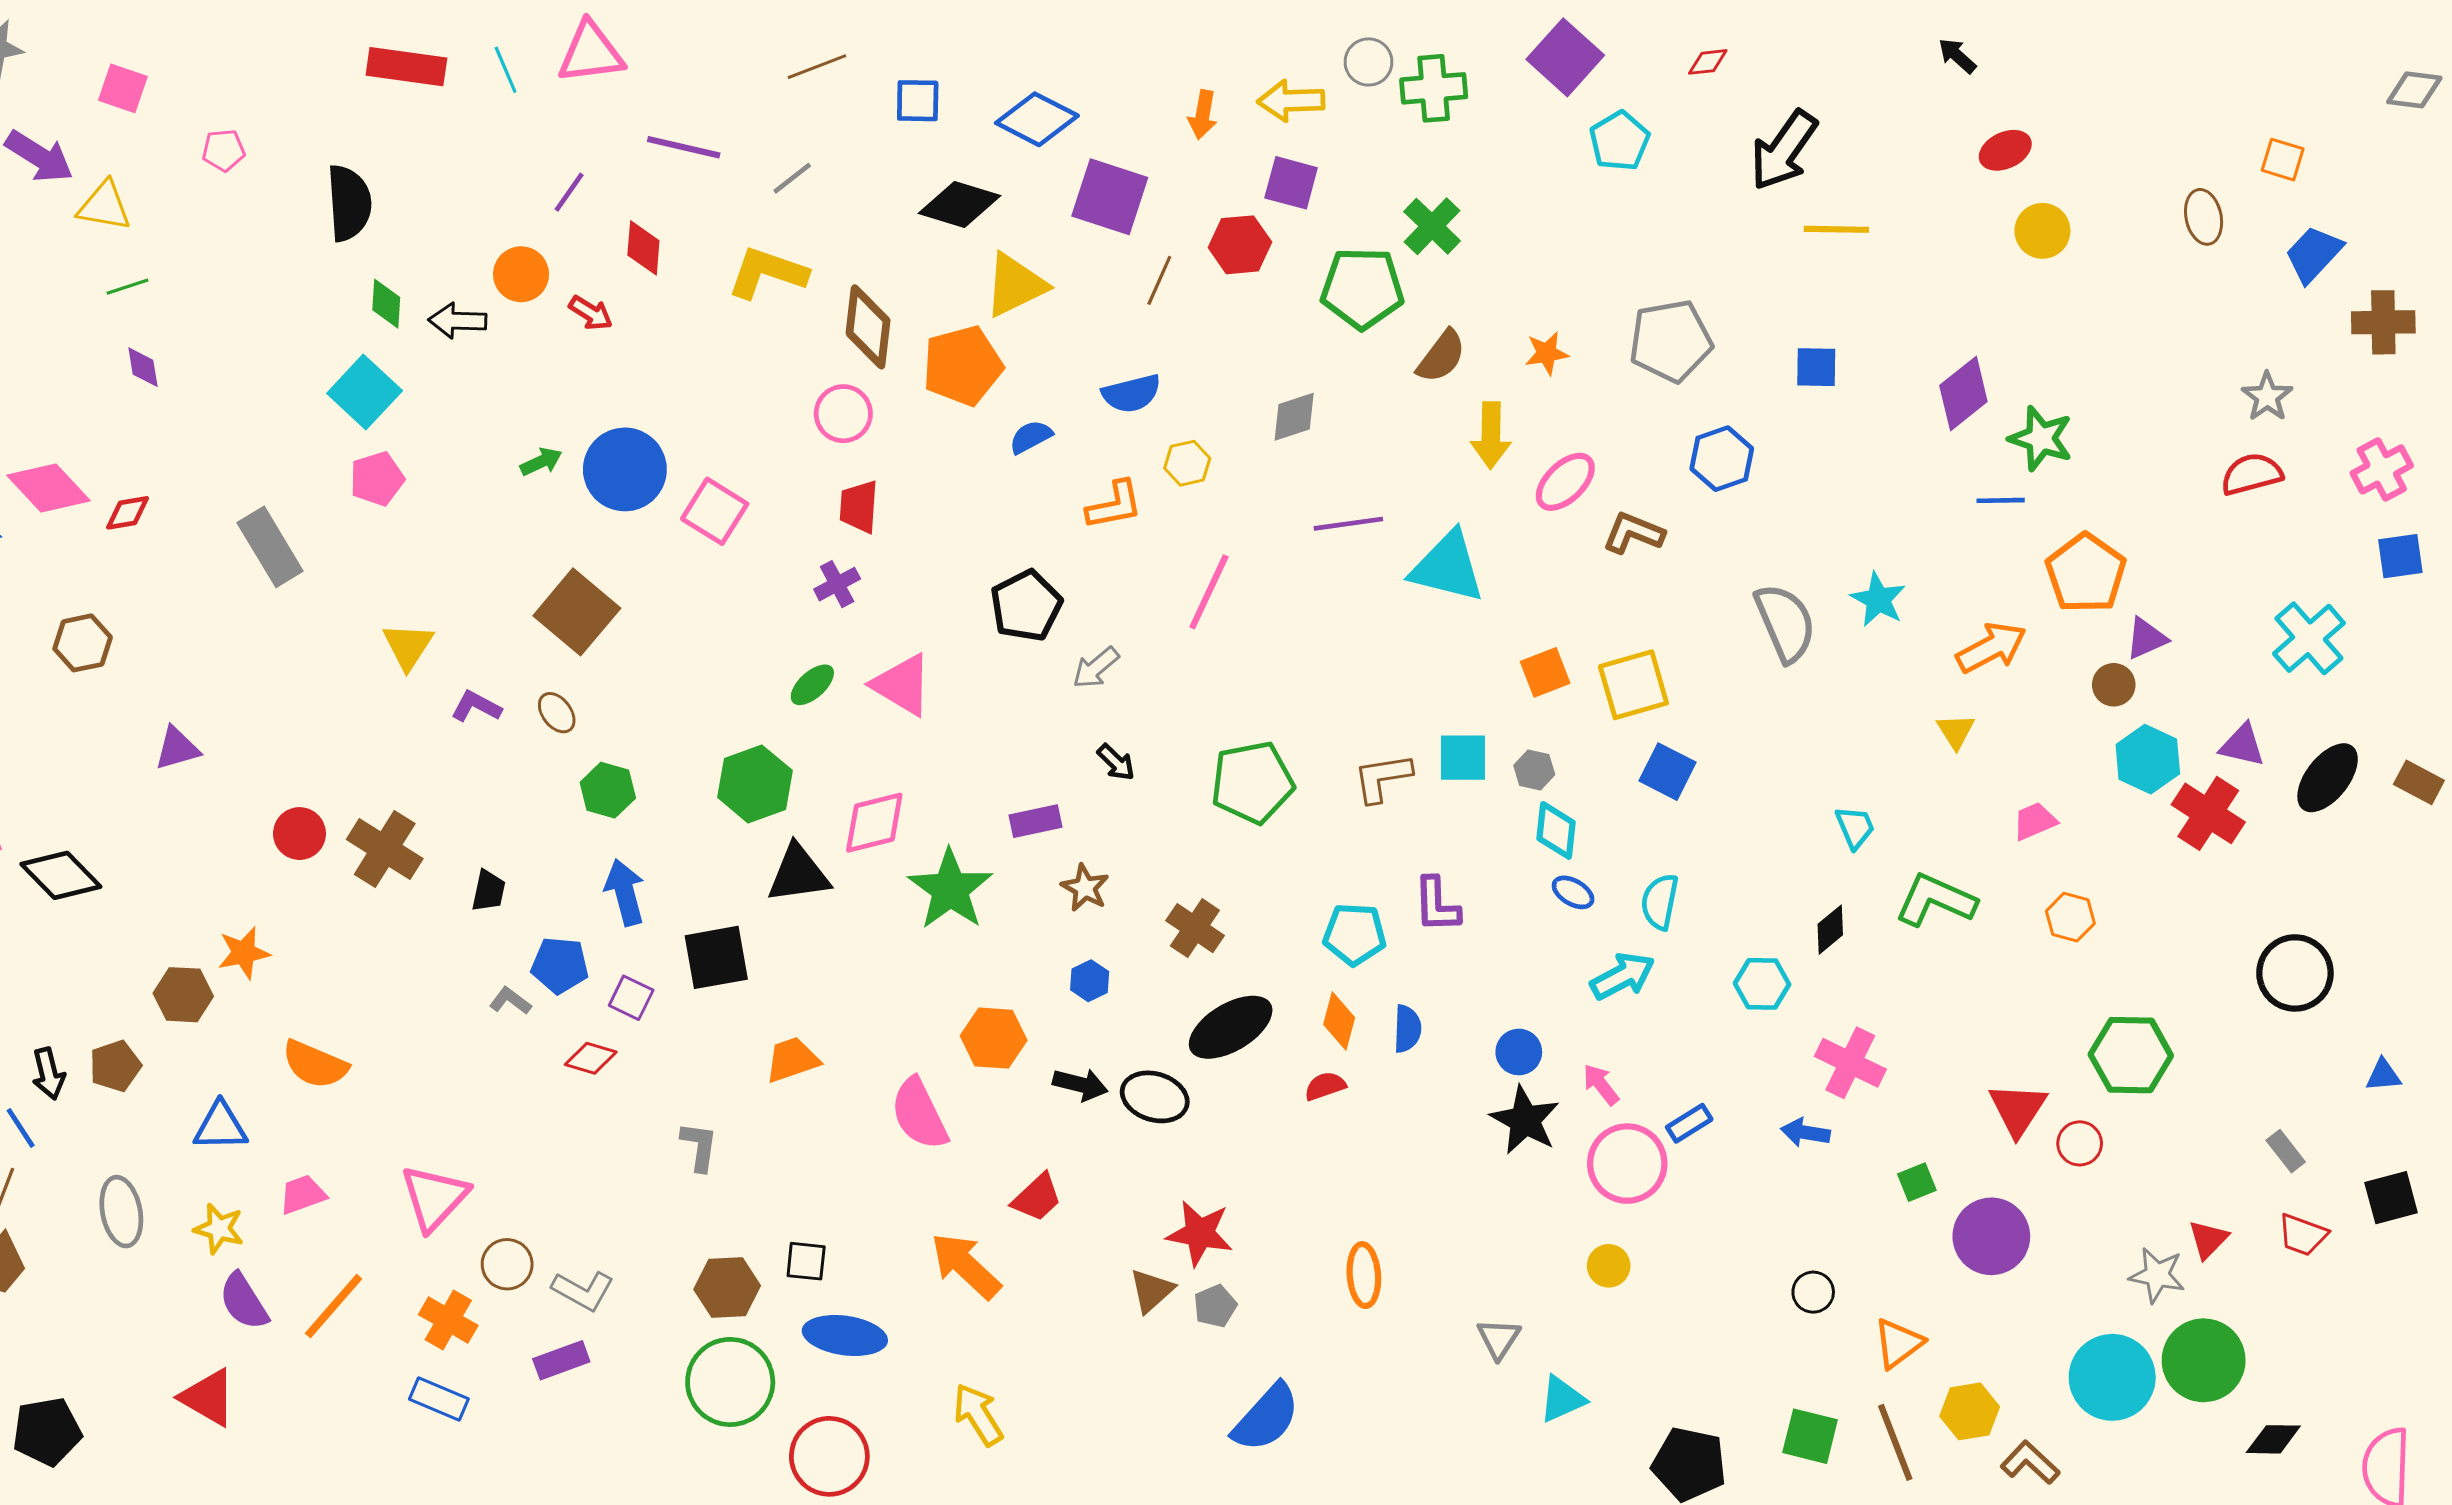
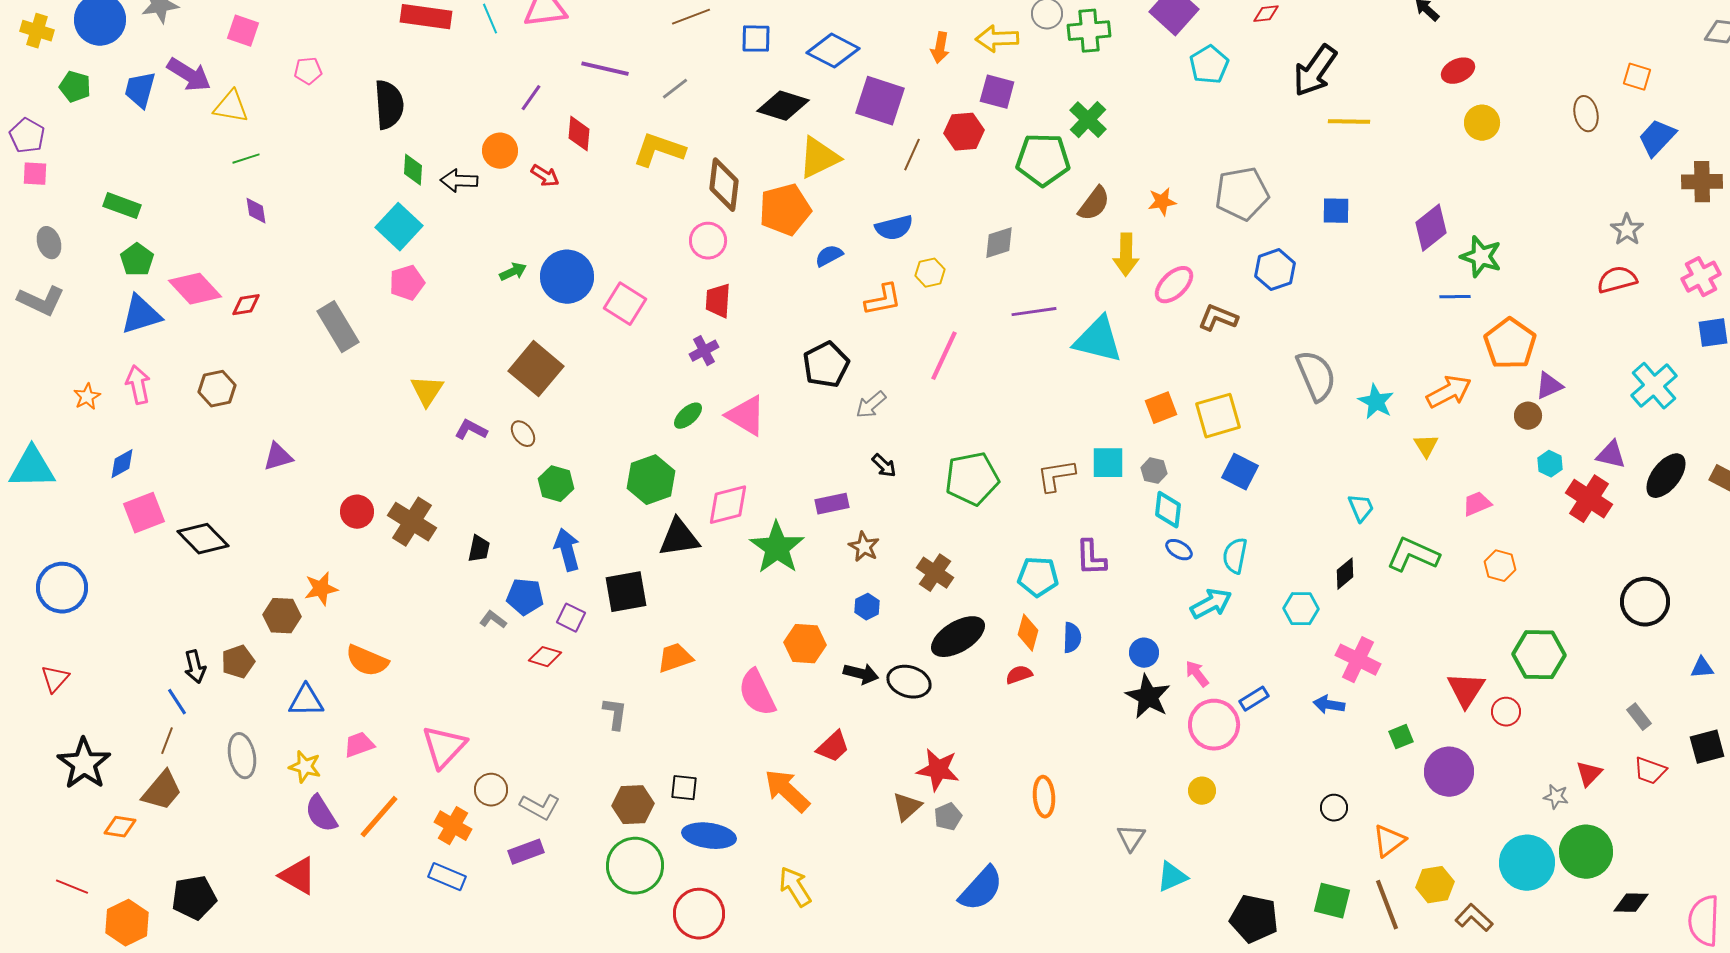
cyan star: (1878, 600) -> (1376, 402), moved
cyan hexagon: (2148, 759) -> (1550, 464), size x0.6
gray star: (2157, 1275) -> (1556, 797), size x0.7

